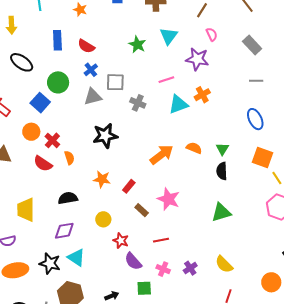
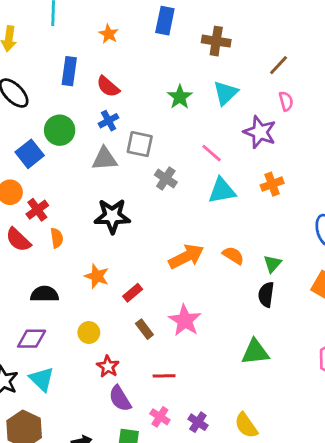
pink line: (166, 80) -> (212, 153), turned 49
orange cross: (202, 95) -> (272, 184), moved
purple cross: (190, 268) -> (198, 422), turned -32

